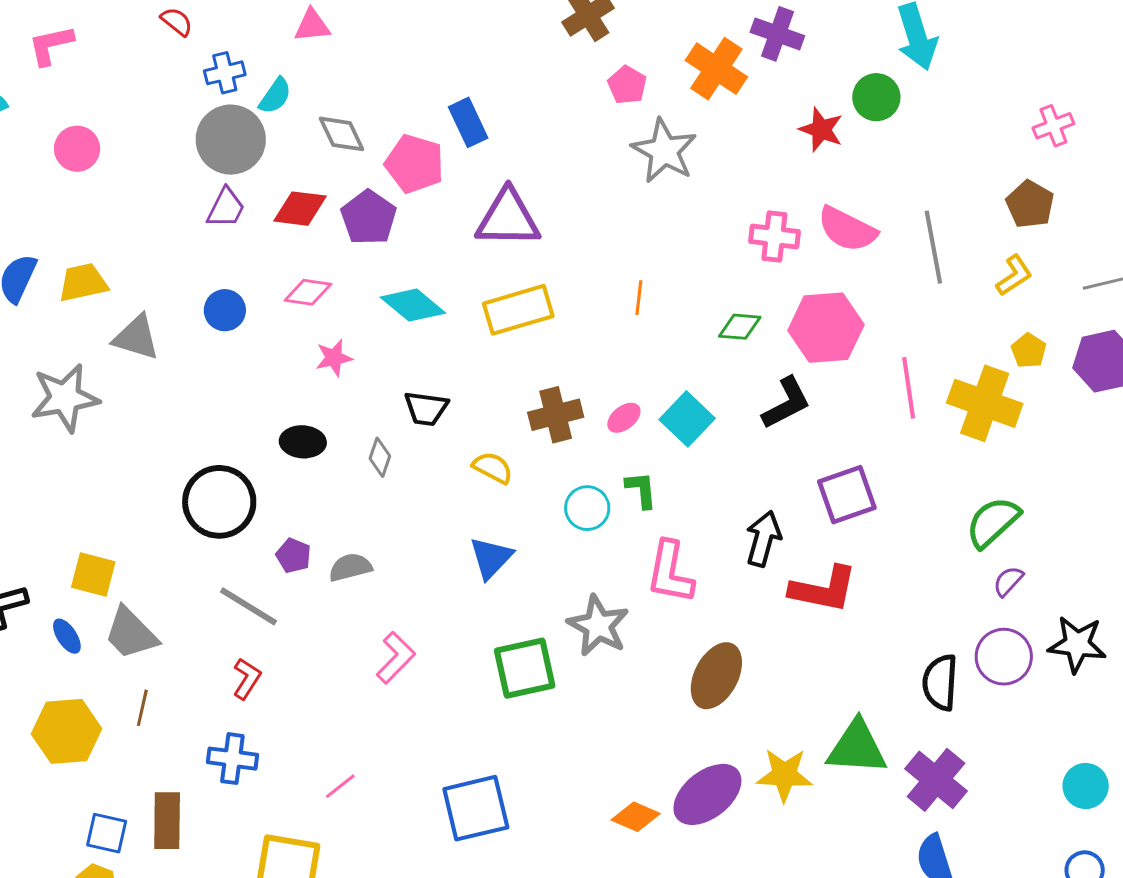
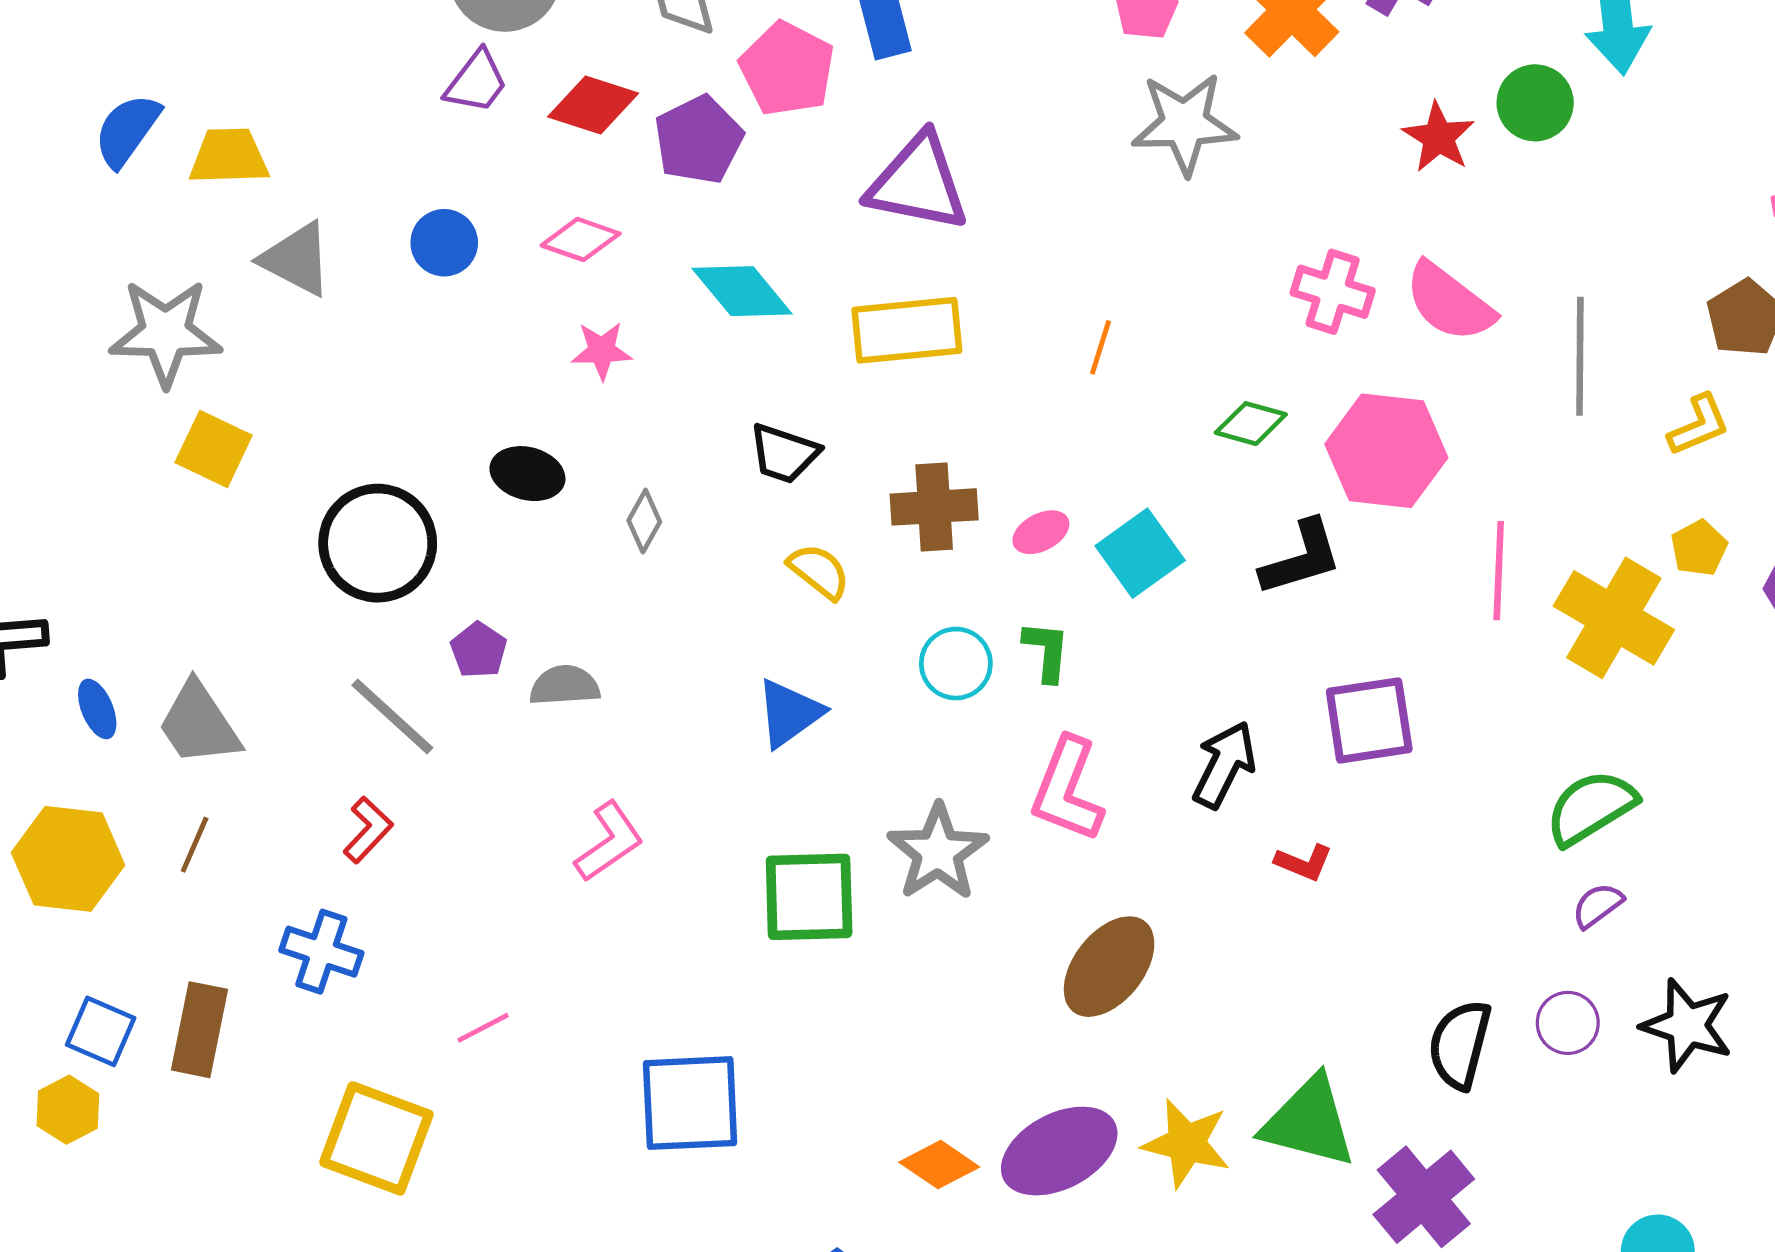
gray star: (664, 151) -> (1185, 124), turned 30
black trapezoid: (426, 408) -> (784, 454), moved
yellow square: (93, 574) -> (214, 449), moved
red L-shape: (823, 589) -> (1304, 862), size x0.5
purple circle: (1004, 657) -> (1568, 1023), size x0.7

